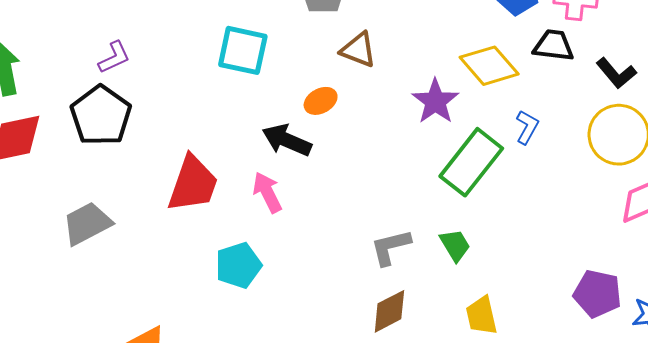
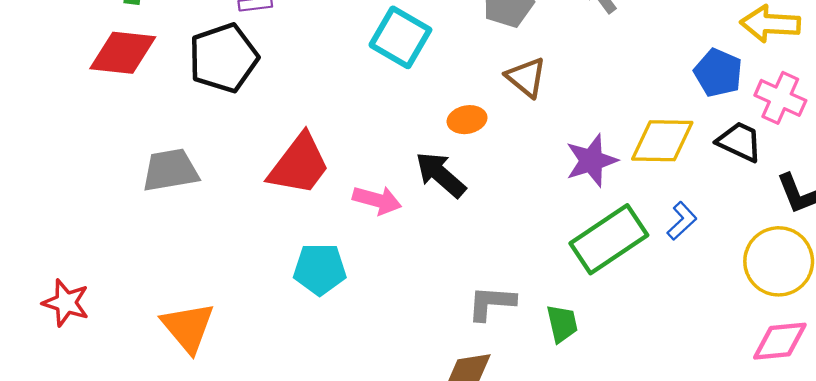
yellow diamond: (489, 66) -> (662, 141), turned -66
black arrow: (287, 140) -> (441, 175), moved
pink arrow: (267, 192) -> (377, 200), turned 114

